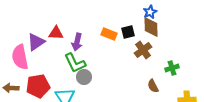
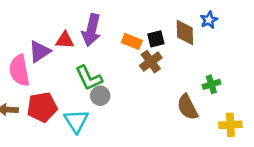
blue star: (150, 12) -> (209, 20), moved
purple arrow: (77, 42) -> (91, 30), moved, size x1.4
brown cross: (143, 50) -> (151, 62), moved
brown semicircle: (153, 86) -> (187, 107), size x1.5

